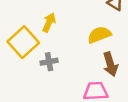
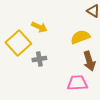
yellow arrow: (49, 22) -> (39, 27), turned 91

